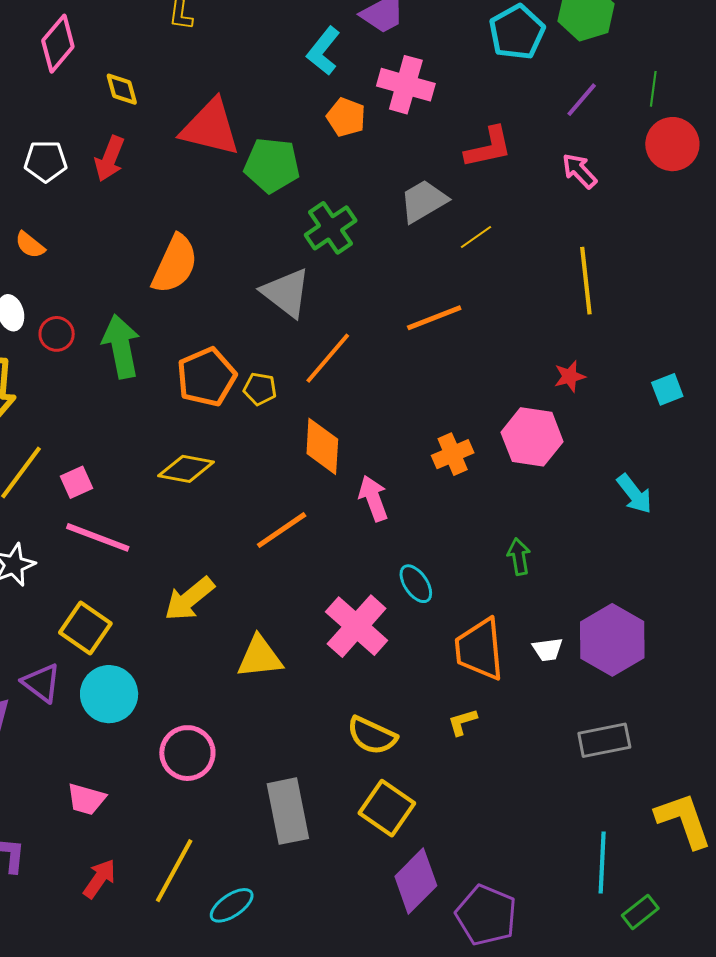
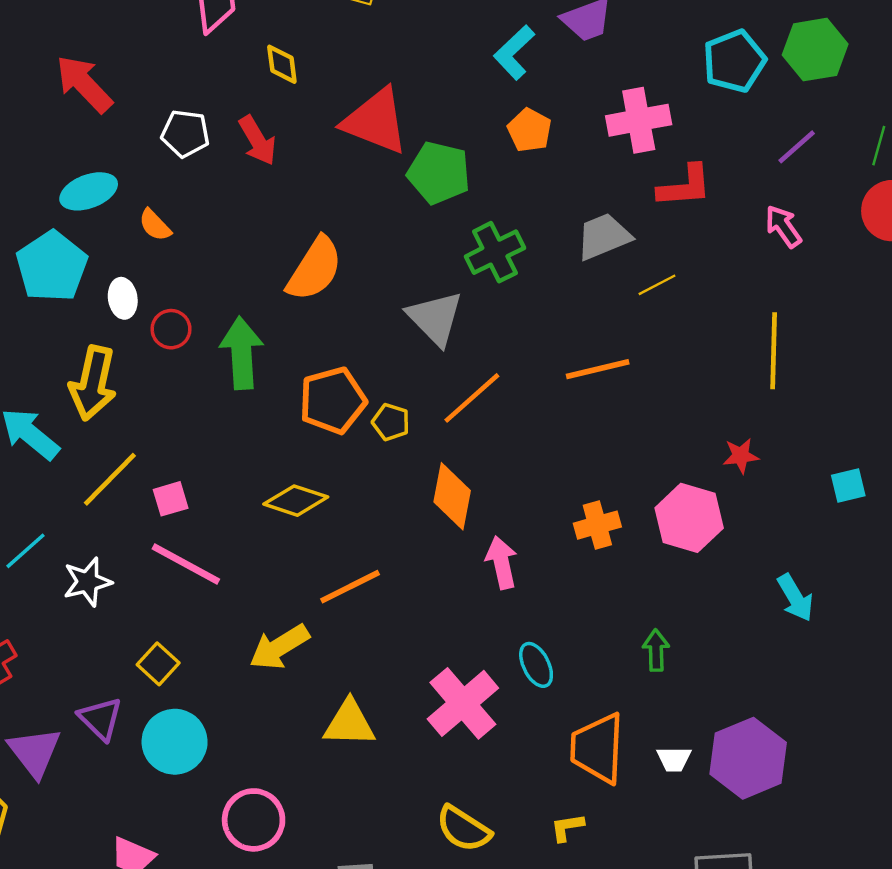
pink cross: (406, 85) -> (639, 120), moved, turned -34
red arrow: (110, 159) -> (257, 140), turned -60
orange line: (282, 530) -> (350, 587), moved
yellow square: (85, 628) -> (158, 664), size x0.7

